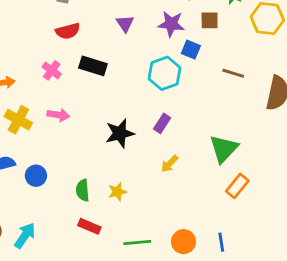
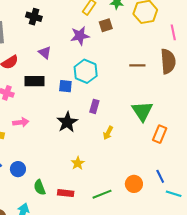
purple triangle: (125, 23) -> (45, 53), moved
blue square: (191, 50) -> (65, 86), moved
brown line: (233, 73) -> (137, 65), moved
green semicircle: (83, 190) -> (40, 187), moved

